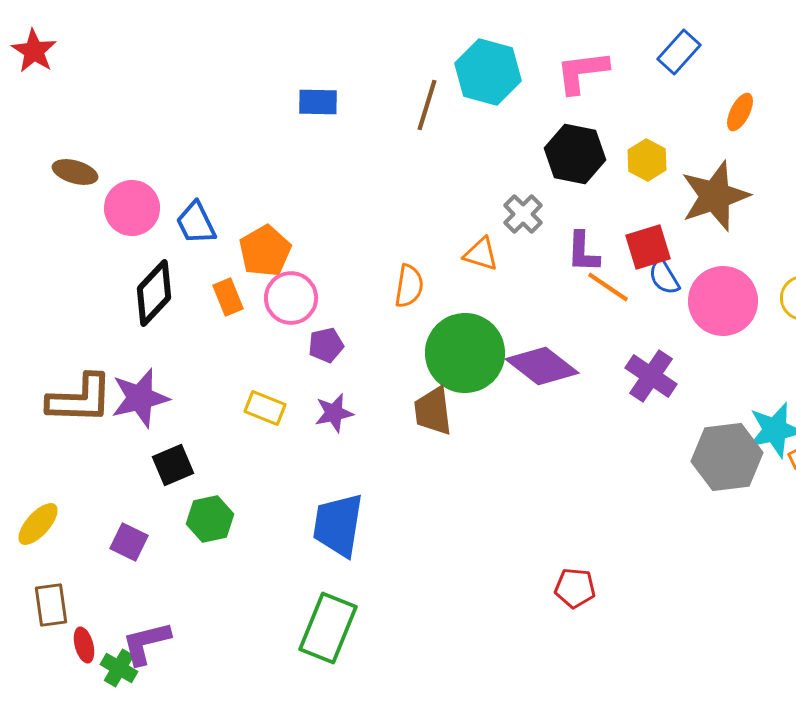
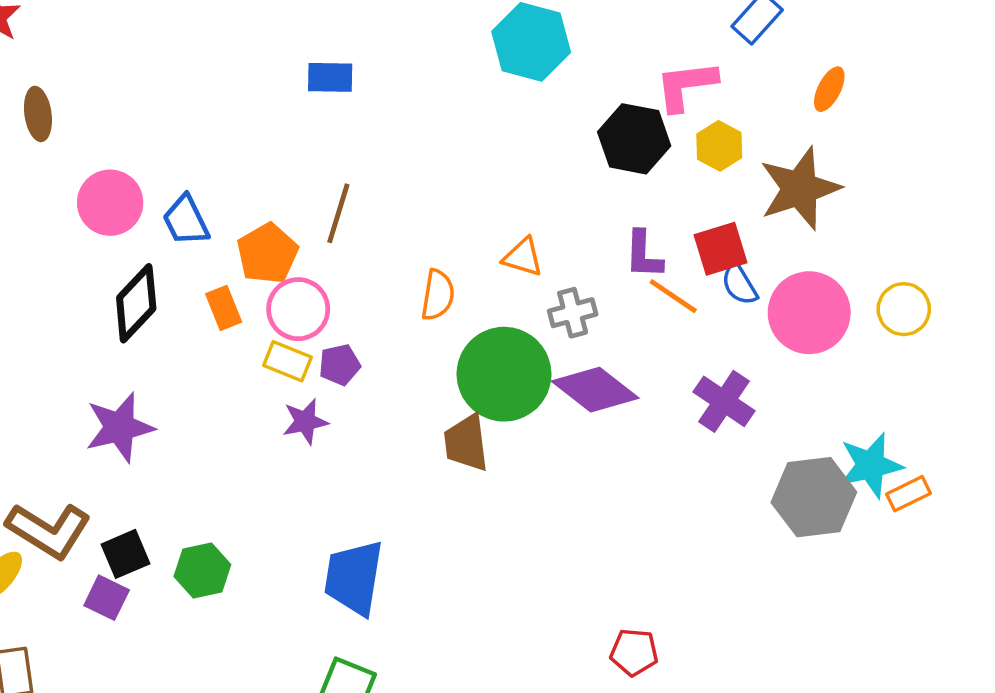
pink L-shape: (582, 72) -> (686, 86), moved
brown line: (427, 105) -> (338, 213), moved
brown ellipse: (75, 172) -> (38, 114), moved, turned 66
gray cross: (523, 214) -> (573, 313), moved, turned 30
brown L-shape: (80, 399) -> (49, 530), moved, turned 30
yellow rectangle: (265, 408) -> (288, 361), moved
purple star: (334, 413) -> (305, 421), moved
black square: (173, 465) -> (125, 554), moved

